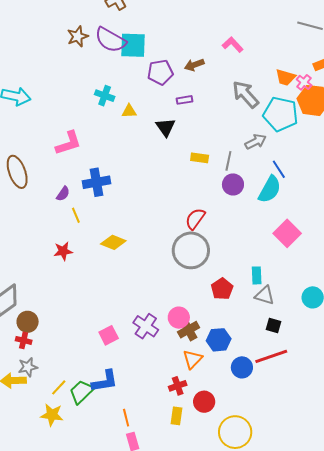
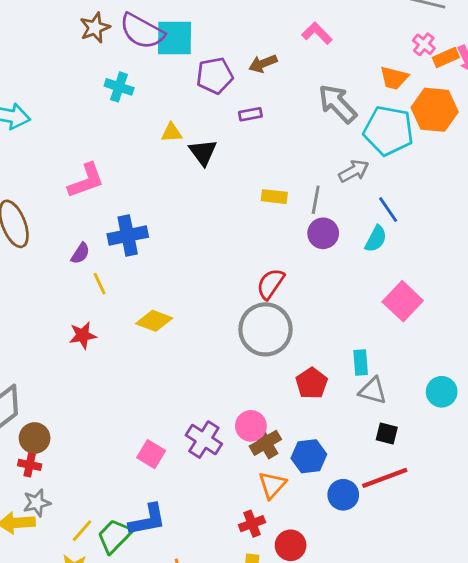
pink cross: (304, 82) -> (424, 44), moved
cyan cross: (105, 96) -> (119, 87), moved
black triangle: (166, 127) -> (203, 152), moved
cyan semicircle: (270, 189) -> (376, 239), size x0.7
pink square: (109, 335) -> (151, 454), turned -30

